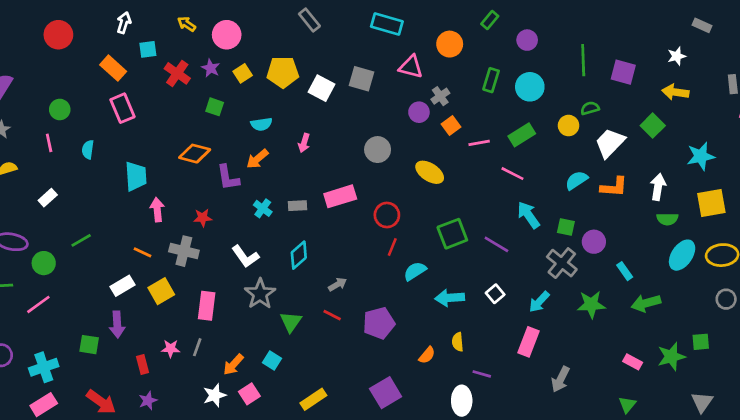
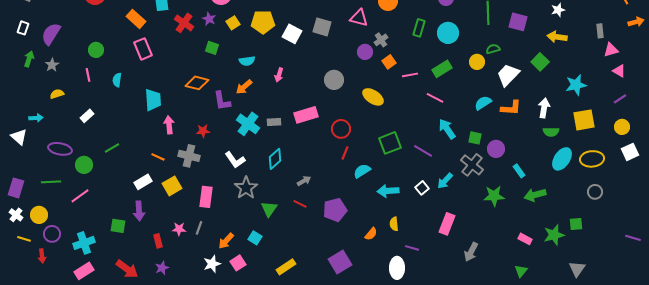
cyan cross: (263, 208) -> (248, 124), size x1.6
cyan arrow: (539, 302) -> (445, 181), moved

